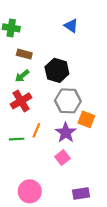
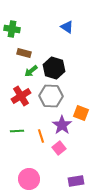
green arrow: (22, 76) -> (31, 71), moved
gray hexagon: (68, 101) -> (51, 96), moved
orange line: (36, 130) -> (41, 136), moved, turned -40

